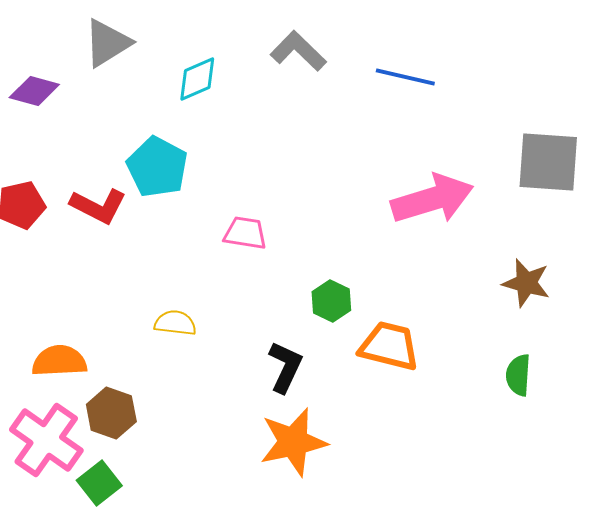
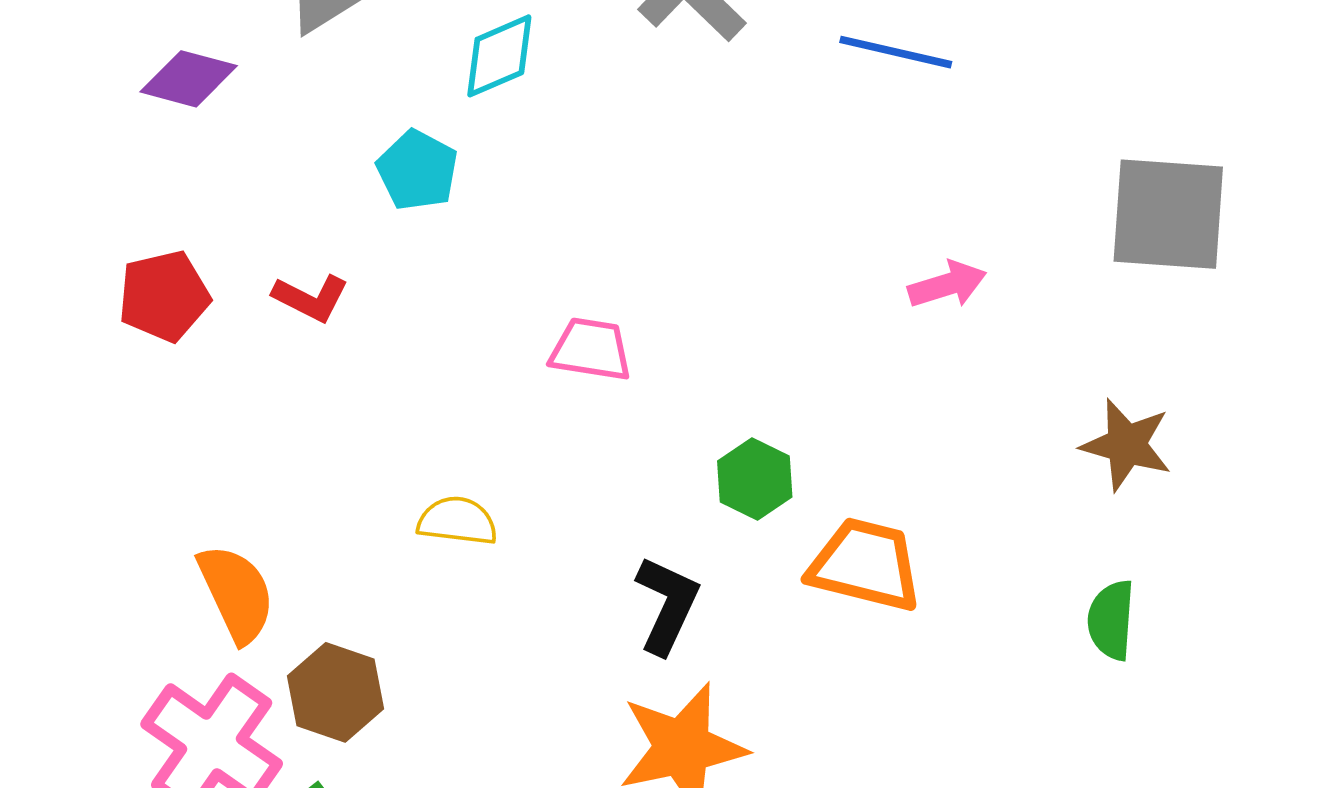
cyan pentagon: (157, 167) -> (417, 170), moved, size x0.7
pink arrow: (432, 199) -> (947, 285), size x0.5
red L-shape: (98, 206) -> (311, 298), size x0.7
orange semicircle: (59, 361) -> (236, 593), turned 68

